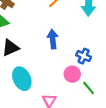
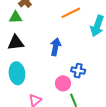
blue cross: (84, 56) -> (78, 71), turned -32

